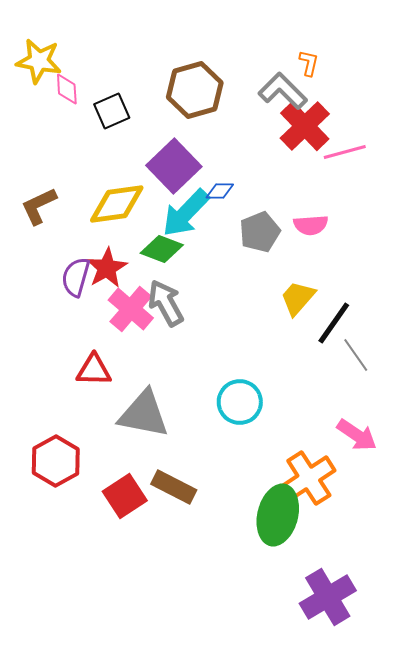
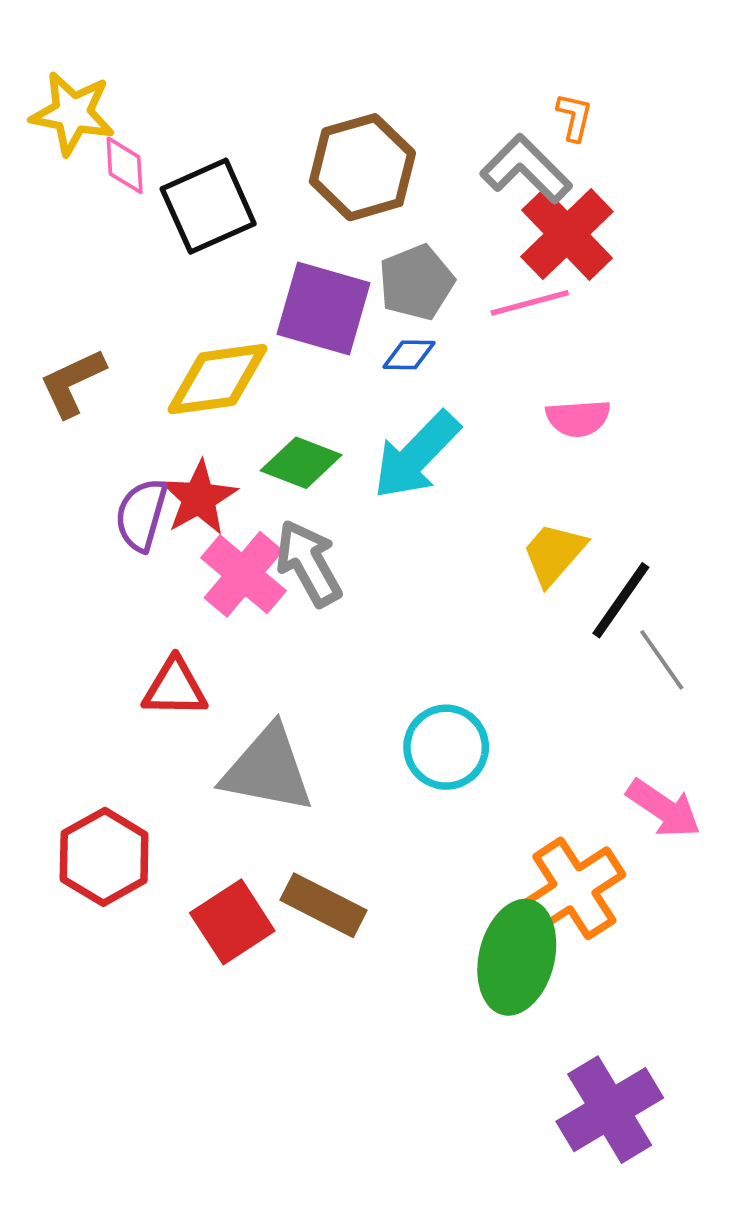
black square: (112, 111) -> (208, 206), size x1.4
pink line: (345, 152) -> (530, 303), moved
purple square: (174, 166) -> (323, 308), turned -30
cyan arrow: (186, 213) -> (416, 455), moved
gray pentagon: (260, 232) -> (416, 282), moved

